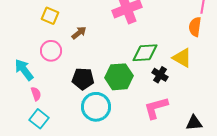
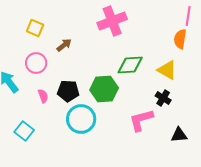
black cross: (160, 75) -> (163, 98), moved
pink semicircle: (36, 94) -> (43, 96), moved

